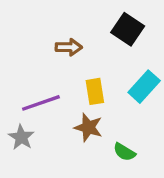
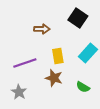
gray star: (21, 137) -> (19, 92), moved
green semicircle: (124, 152) -> (83, 87), moved

